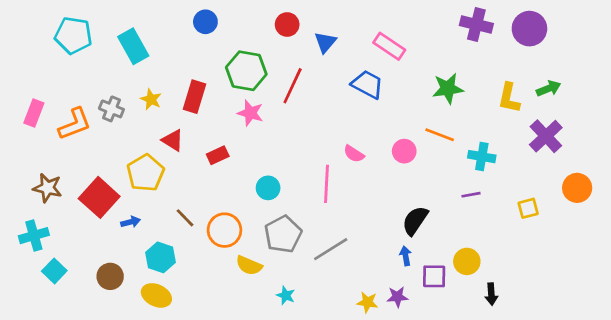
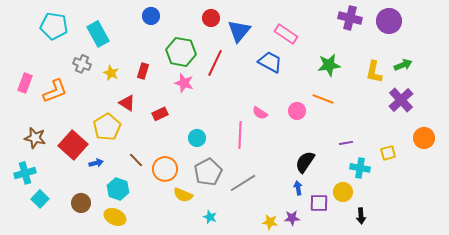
blue triangle: (325, 42) -> (239, 31), size x1.4
red rectangle: (195, 97) -> (143, 71), size x0.7
gray cross: (111, 109) -> (82, 64), moved
cyan cross: (482, 157) -> (360, 168), moved

